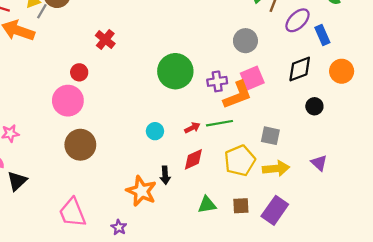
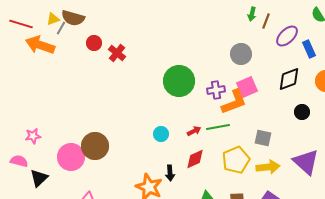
red circle: (79, 72) -> (94, 43), moved
pink circle: (68, 101) -> (71, 157), moved
purple triangle: (319, 163) -> (306, 162), size x1.8

